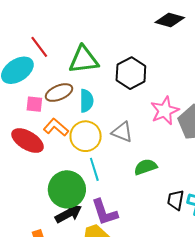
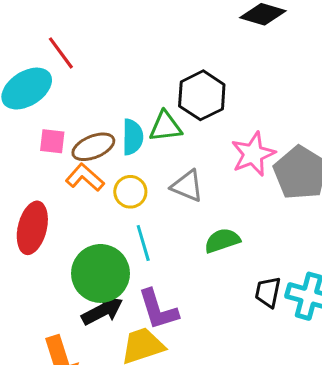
green triangle: (84, 60) -> (165, 127), moved, size x0.7
brown ellipse: (59, 93) -> (93, 147), moved
yellow circle: (86, 136) -> (130, 192), size x0.7
red ellipse: (28, 141) -> (32, 228), moved, turned 72

